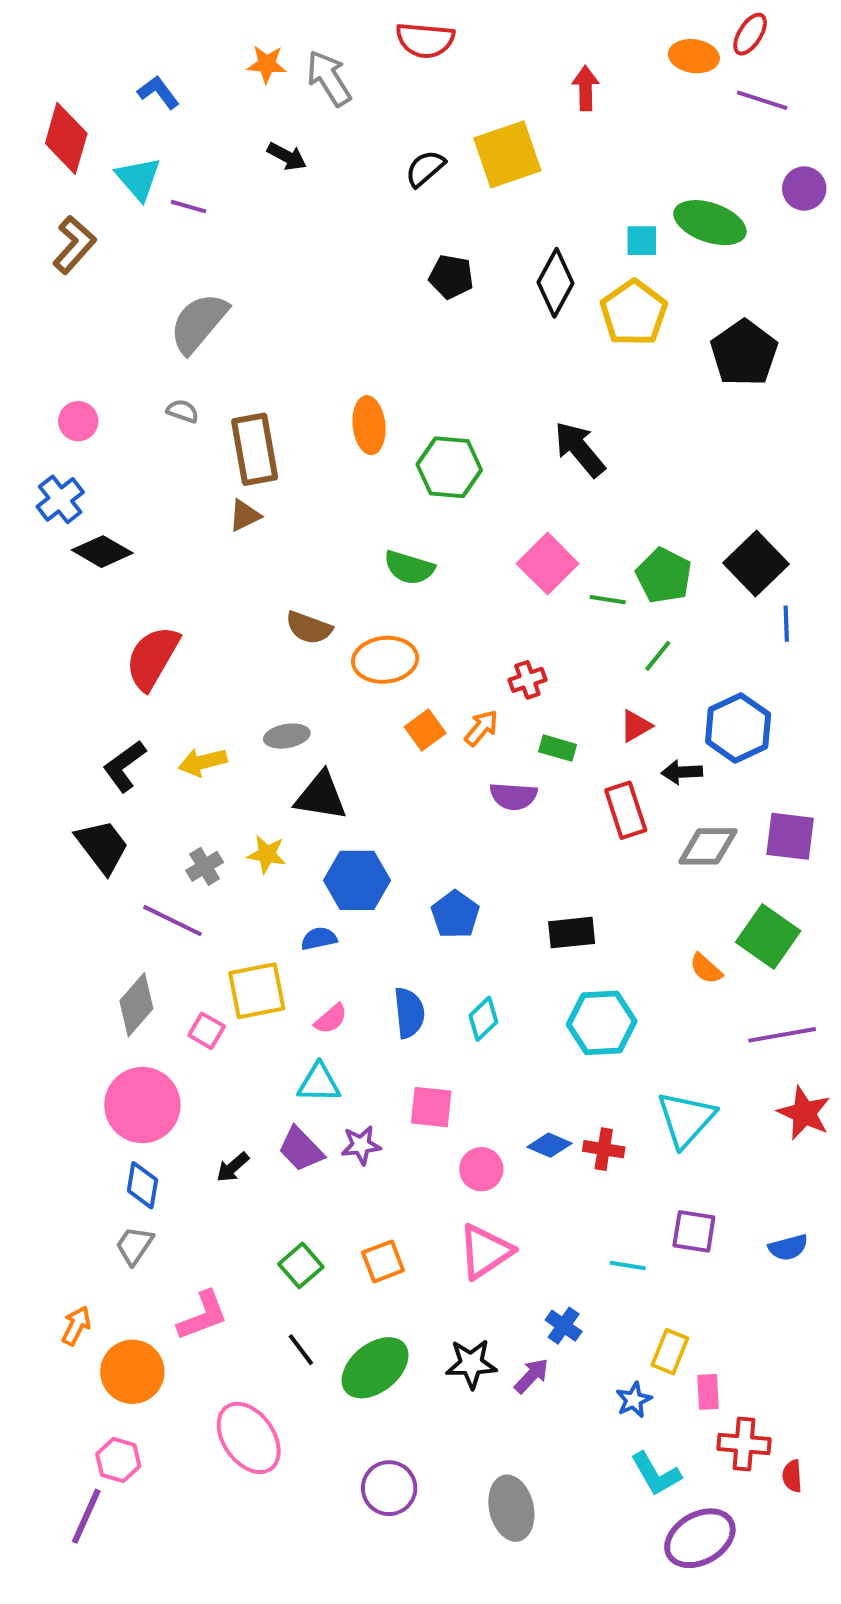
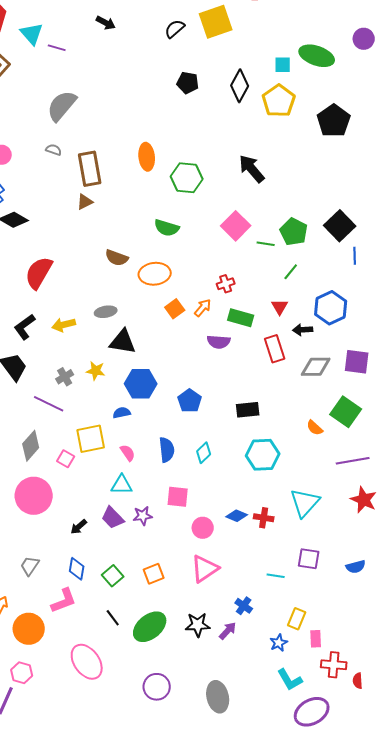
red triangle: (636, 726) -> (280, 307), turned -30
green rectangle: (558, 748) -> (241, 318), size x1.4
pink semicircle: (331, 1019) -> (128, 453), turned -84
blue diamond: (142, 1185) -> (77, 569), moved

